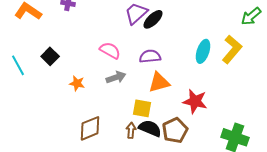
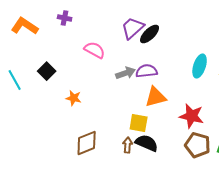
pink semicircle: (110, 50) -> (95, 50), moved
gray arrow: (116, 77) -> (126, 73), moved
brown pentagon: (175, 130) -> (198, 145), moved, turned -30

